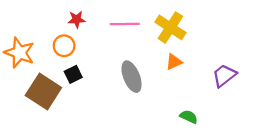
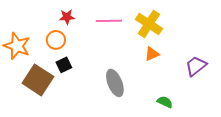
gray ellipse: (132, 77) -> (115, 83), moved

